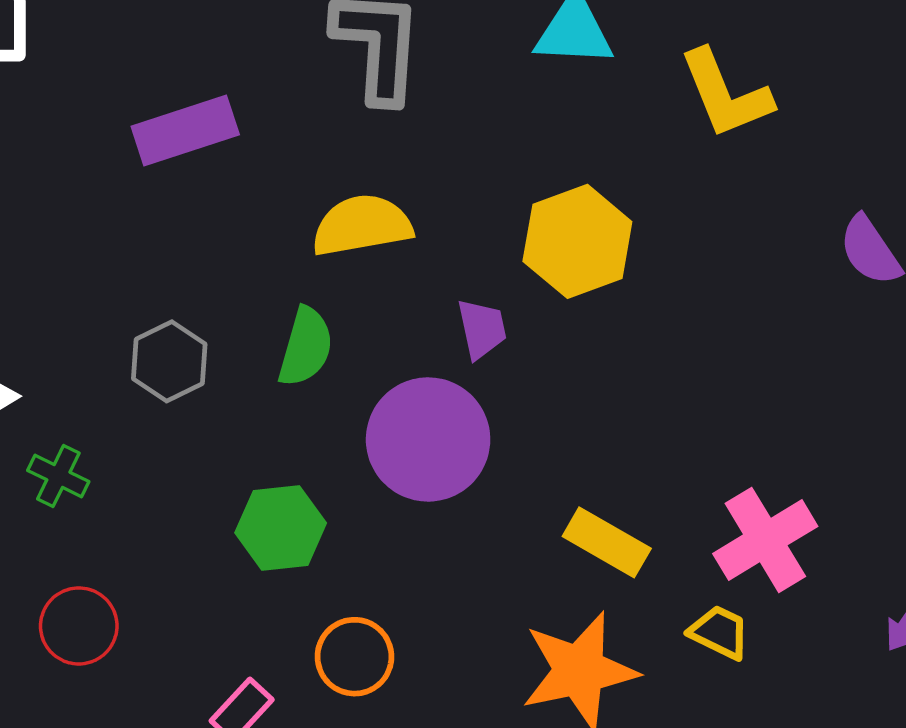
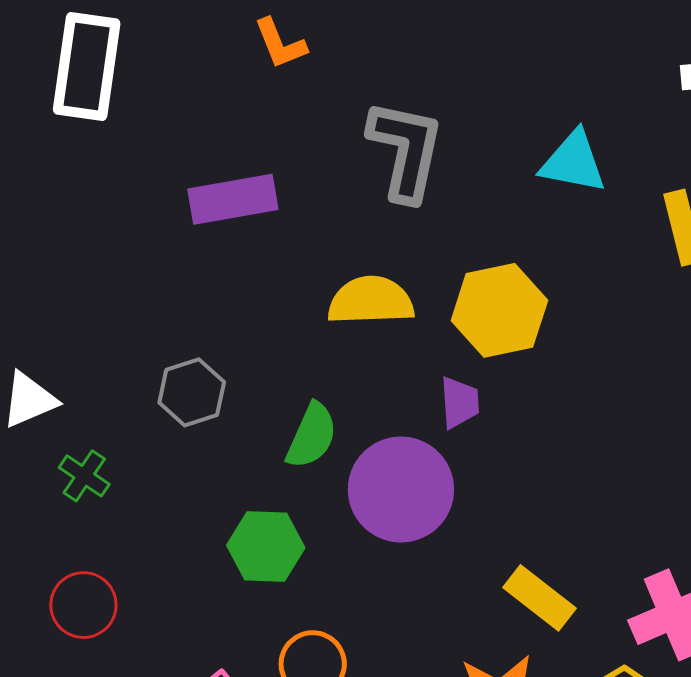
yellow hexagon: (577, 241) -> (499, 310), moved
green semicircle: (306, 347) -> (312, 436), moved

